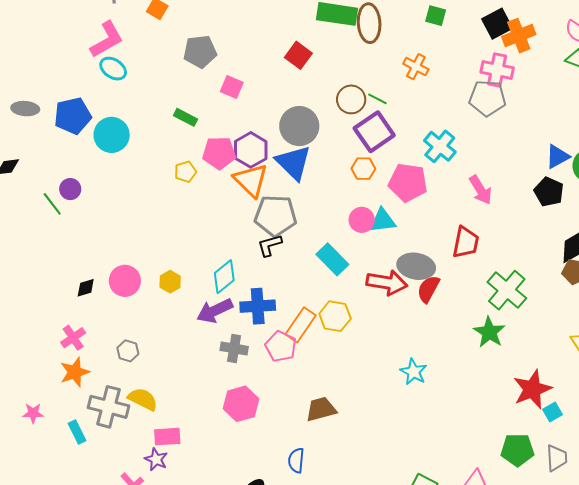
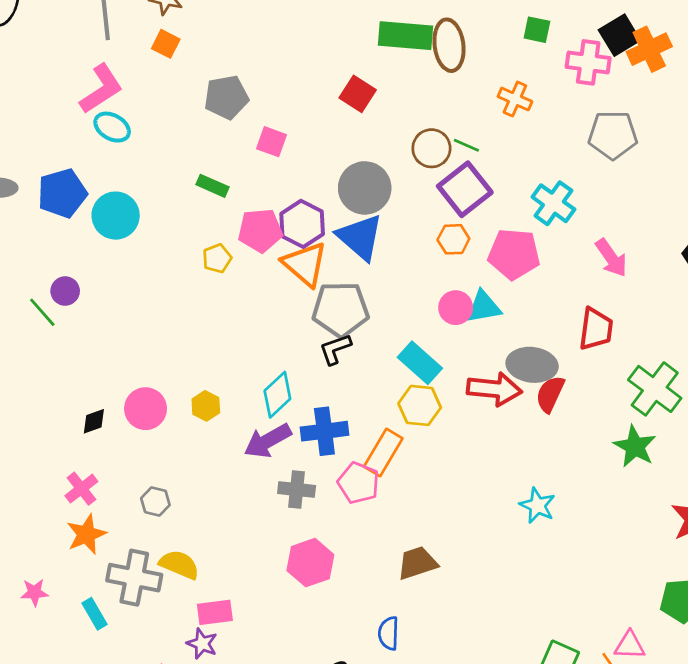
pink cross: (497, 70) -> (588, 62), moved
yellow hexagon: (335, 316) -> (420, 405), moved

